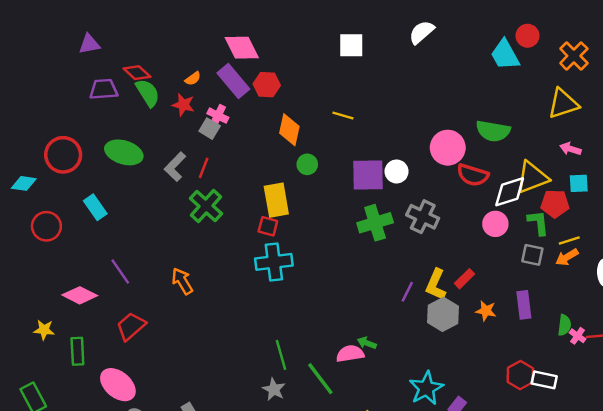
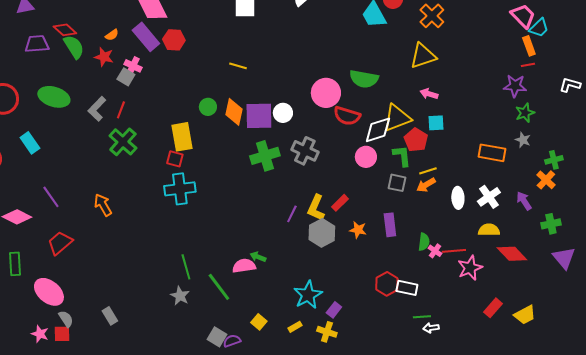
orange diamond: (289, 130) -> (234, 112), moved
red pentagon: (555, 204) -> (416, 140), turned 30

